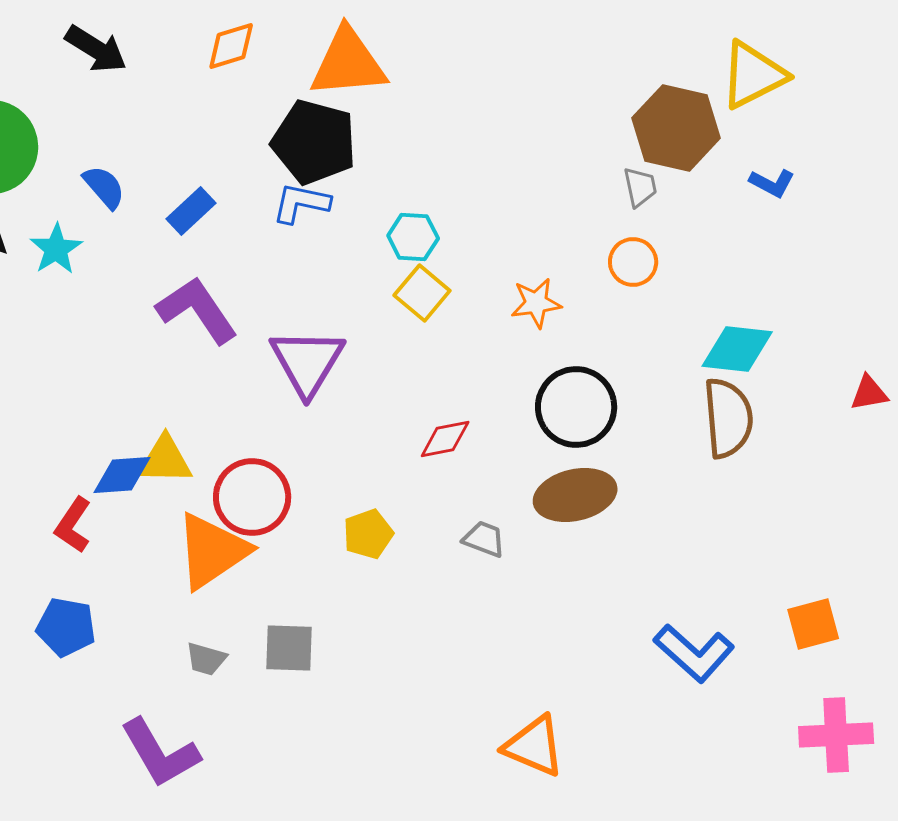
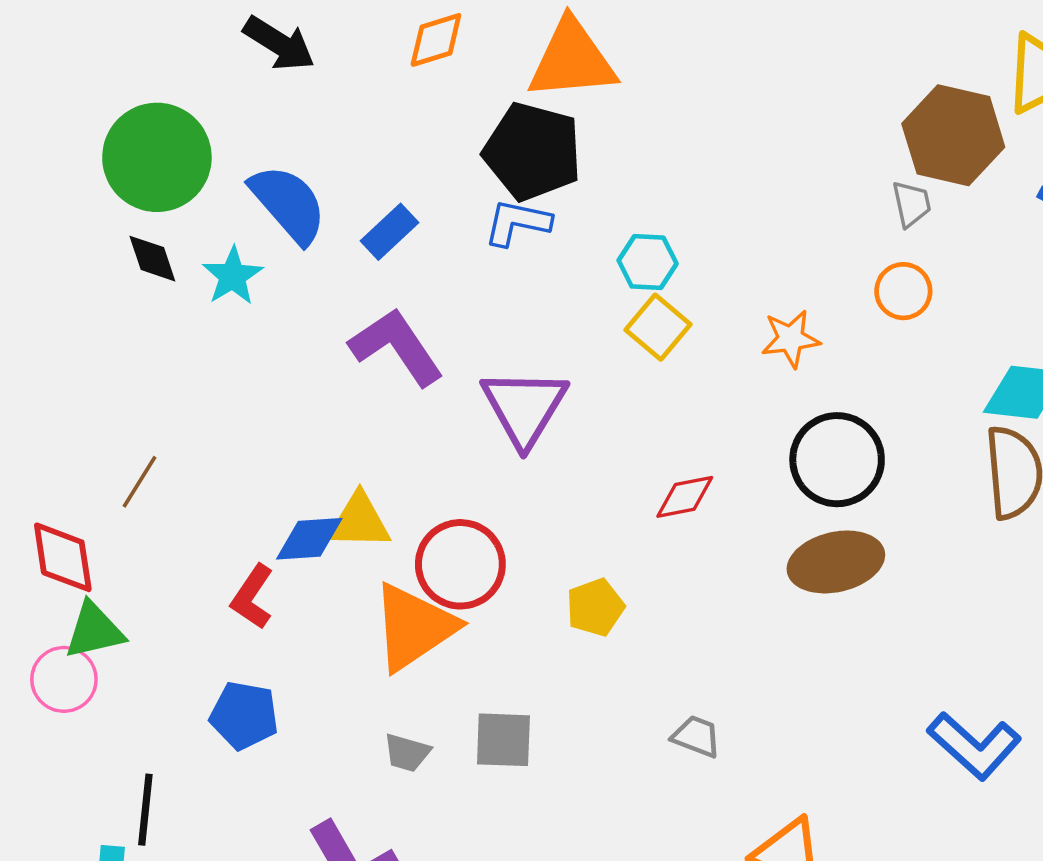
blue semicircle: (104, 187) -> (288, 204), size x1.6
gray trapezoid: (484, 539) -> (696, 736), moved

